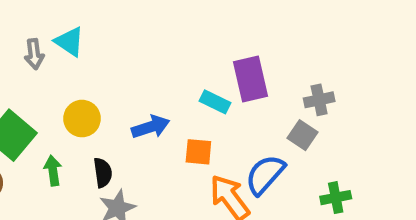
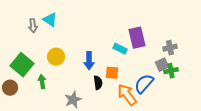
blue arrow: (151, 127) -> (89, 61), turned 108
gray square: (302, 135) -> (162, 65), turned 32
black semicircle: (103, 173) -> (98, 83), moved
green cross: (336, 198) -> (171, 71), moved

